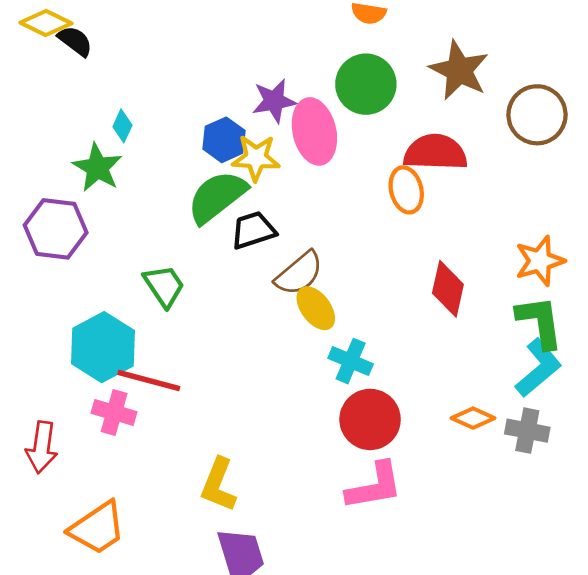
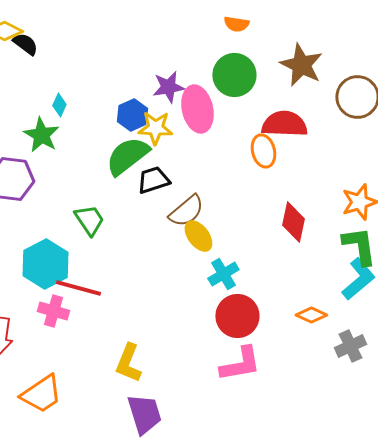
cyan cross: (351, 361) -> (223, 274), turned 36
gray cross: (527, 431) -> (350, 346), moved, turned -36

